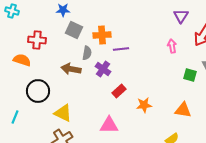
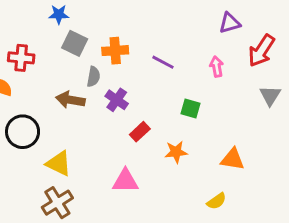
purple triangle: (181, 16) -> (230, 23), turned 42
purple line: (121, 49) -> (163, 62), moved, turned 35
green square: (190, 75) -> (191, 109), moved

